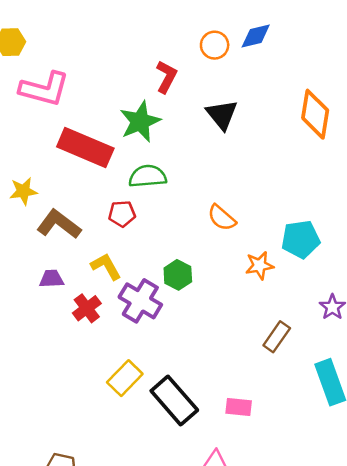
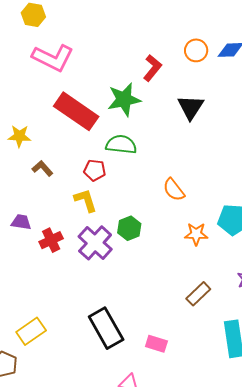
brown L-shape: (59, 224) -> (42, 168), size x0.6
yellow L-shape: (106, 266) -> (86, 200), moved
purple trapezoid: (52, 279) -> (21, 222), moved
yellow rectangle: (125, 378) -> (31, 331), moved

